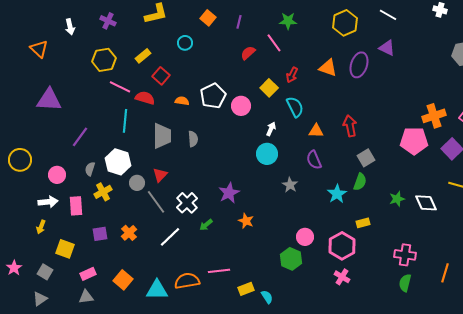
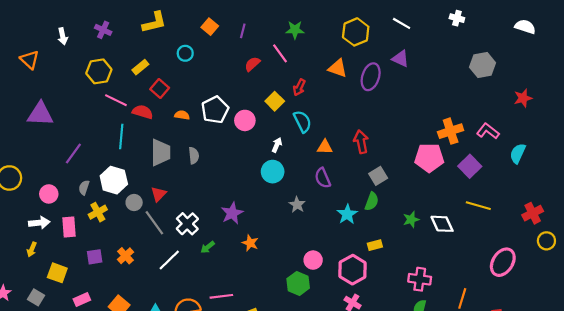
orange triangle: (328, 68) -> (338, 68), moved

